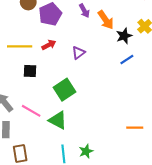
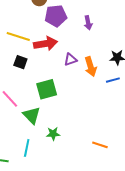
orange arrow: (106, 20) -> (91, 67), moved
red arrow: (49, 45) -> (45, 44), size x1.6
green star: (86, 151) -> (53, 134), moved

